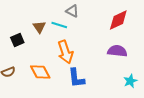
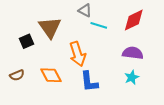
cyan line: (59, 25) -> (99, 25), moved
brown triangle: (39, 27) -> (50, 27), size x1.6
cyan star: (130, 81) -> (132, 77), moved

